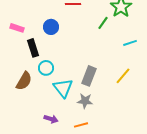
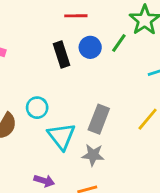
blue circle: (51, 27) -> (90, 47), moved
black rectangle: (33, 48) -> (61, 55), moved

